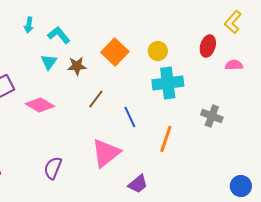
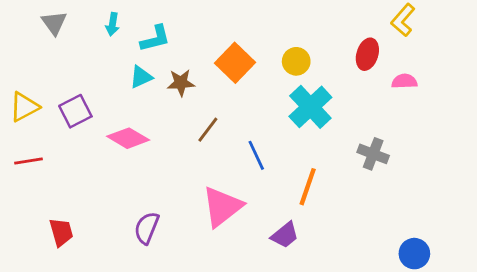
cyan L-shape: (59, 35) -> (155, 39), turned 115
cyan triangle: (49, 62) -> (141, 77), turned 30
cyan cross: (168, 83) -> (310, 107), turned -36
purple trapezoid: (138, 184) -> (285, 235), moved

